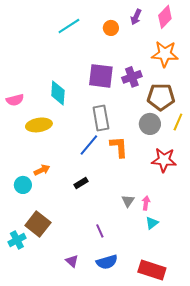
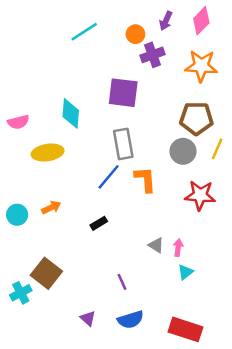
purple cross: (132, 77) -> (153, 55), moved
cyan circle: (23, 185) -> (17, 215), moved
gray triangle: (128, 201) -> (156, 245), turned -32

